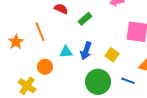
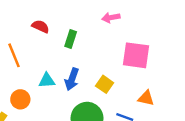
green rectangle: (85, 19) -> (71, 39), turned -32

